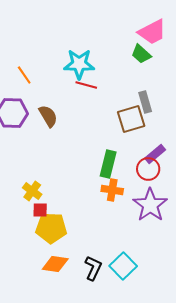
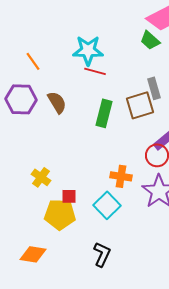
green rectangle: (108, 164) -> (104, 113), moved
red square: (40, 210) -> (69, 196), moved
orange diamond: (55, 264) -> (33, 254), moved
cyan square: (123, 266) -> (107, 205), moved

